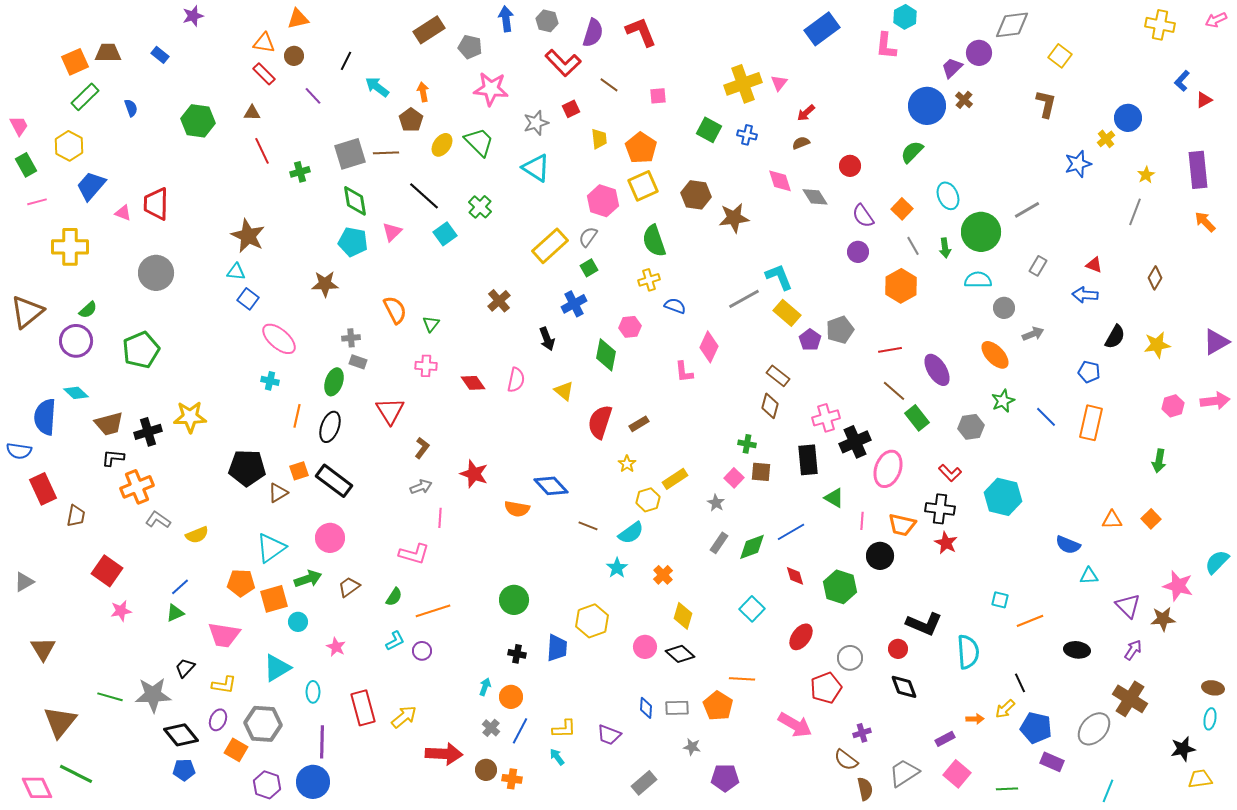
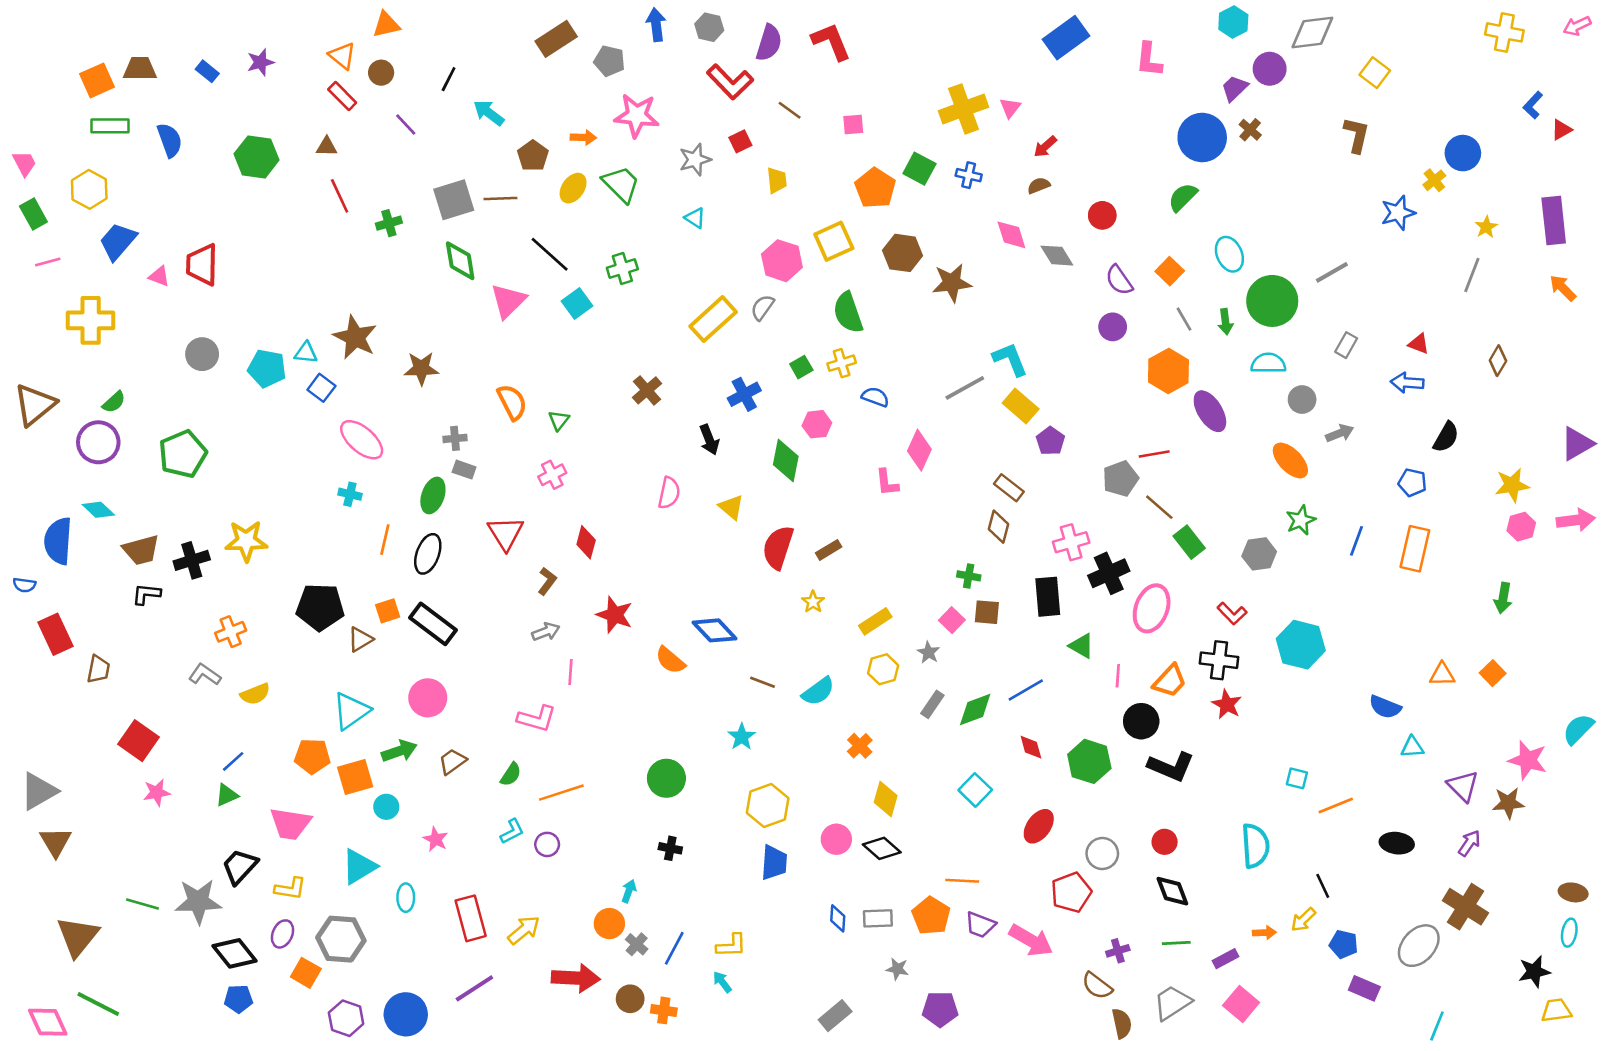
purple star: (193, 16) -> (260, 62), moved
cyan hexagon: (905, 17) -> (1233, 22), moved
orange triangle: (264, 43) -> (342, 56), turned 30
orange arrow: (423, 92) -> (583, 137), moved, turned 102
green rectangle: (85, 97) -> (110, 126), turned 44
blue semicircle: (131, 108) -> (170, 140), size x1.5
orange pentagon: (641, 148) -> (875, 188), moved
cyan triangle: (536, 168) -> (695, 218), size x0.6
green cross: (480, 207) -> (622, 269), turned 30
pink triangle: (392, 232) -> (508, 301), size x1.4
brown star: (248, 236) -> (355, 337), moved
cyan pentagon: (353, 242) -> (267, 368), moved
green square: (589, 268) -> (801, 367), moved
gray circle: (156, 273) -> (202, 354), size x0.7
gray pentagon: (840, 330) -> (1120, 479), moved
yellow star: (1157, 345) -> (1512, 485), moved
pink cross: (426, 366) -> (552, 475), turned -30
purple ellipse: (937, 370) -> (1210, 411), moved
red diamond: (473, 383) -> (586, 542), moved, turned 50
blue line: (1046, 417) -> (1357, 541), turned 65
blue semicircle: (19, 451) -> (24, 585), size x0.7
orange cross: (137, 487) -> (231, 632), moved, size x0.7
yellow hexagon: (648, 500) -> (883, 669), moved
orange semicircle: (517, 509) -> (670, 660), turned 30
orange trapezoid: (902, 525) -> (1170, 681), turned -60
cyan star: (617, 568) -> (742, 737), moved
gray triangle: (24, 582) -> (39, 791), moved, size x1.5
black L-shape: (924, 624) -> (1171, 767), moved
blue trapezoid: (557, 648) -> (774, 863), moved
black trapezoid: (185, 668) -> (240, 866), size x1.4
orange circle: (511, 697) -> (609, 924), moved
blue pentagon: (1036, 728) -> (1344, 944), size x0.7
purple trapezoid: (609, 735) -> (980, 925), moved
purple line: (322, 742) -> (474, 988), moved, turned 56
green line: (1007, 789) -> (1176, 943), moved

